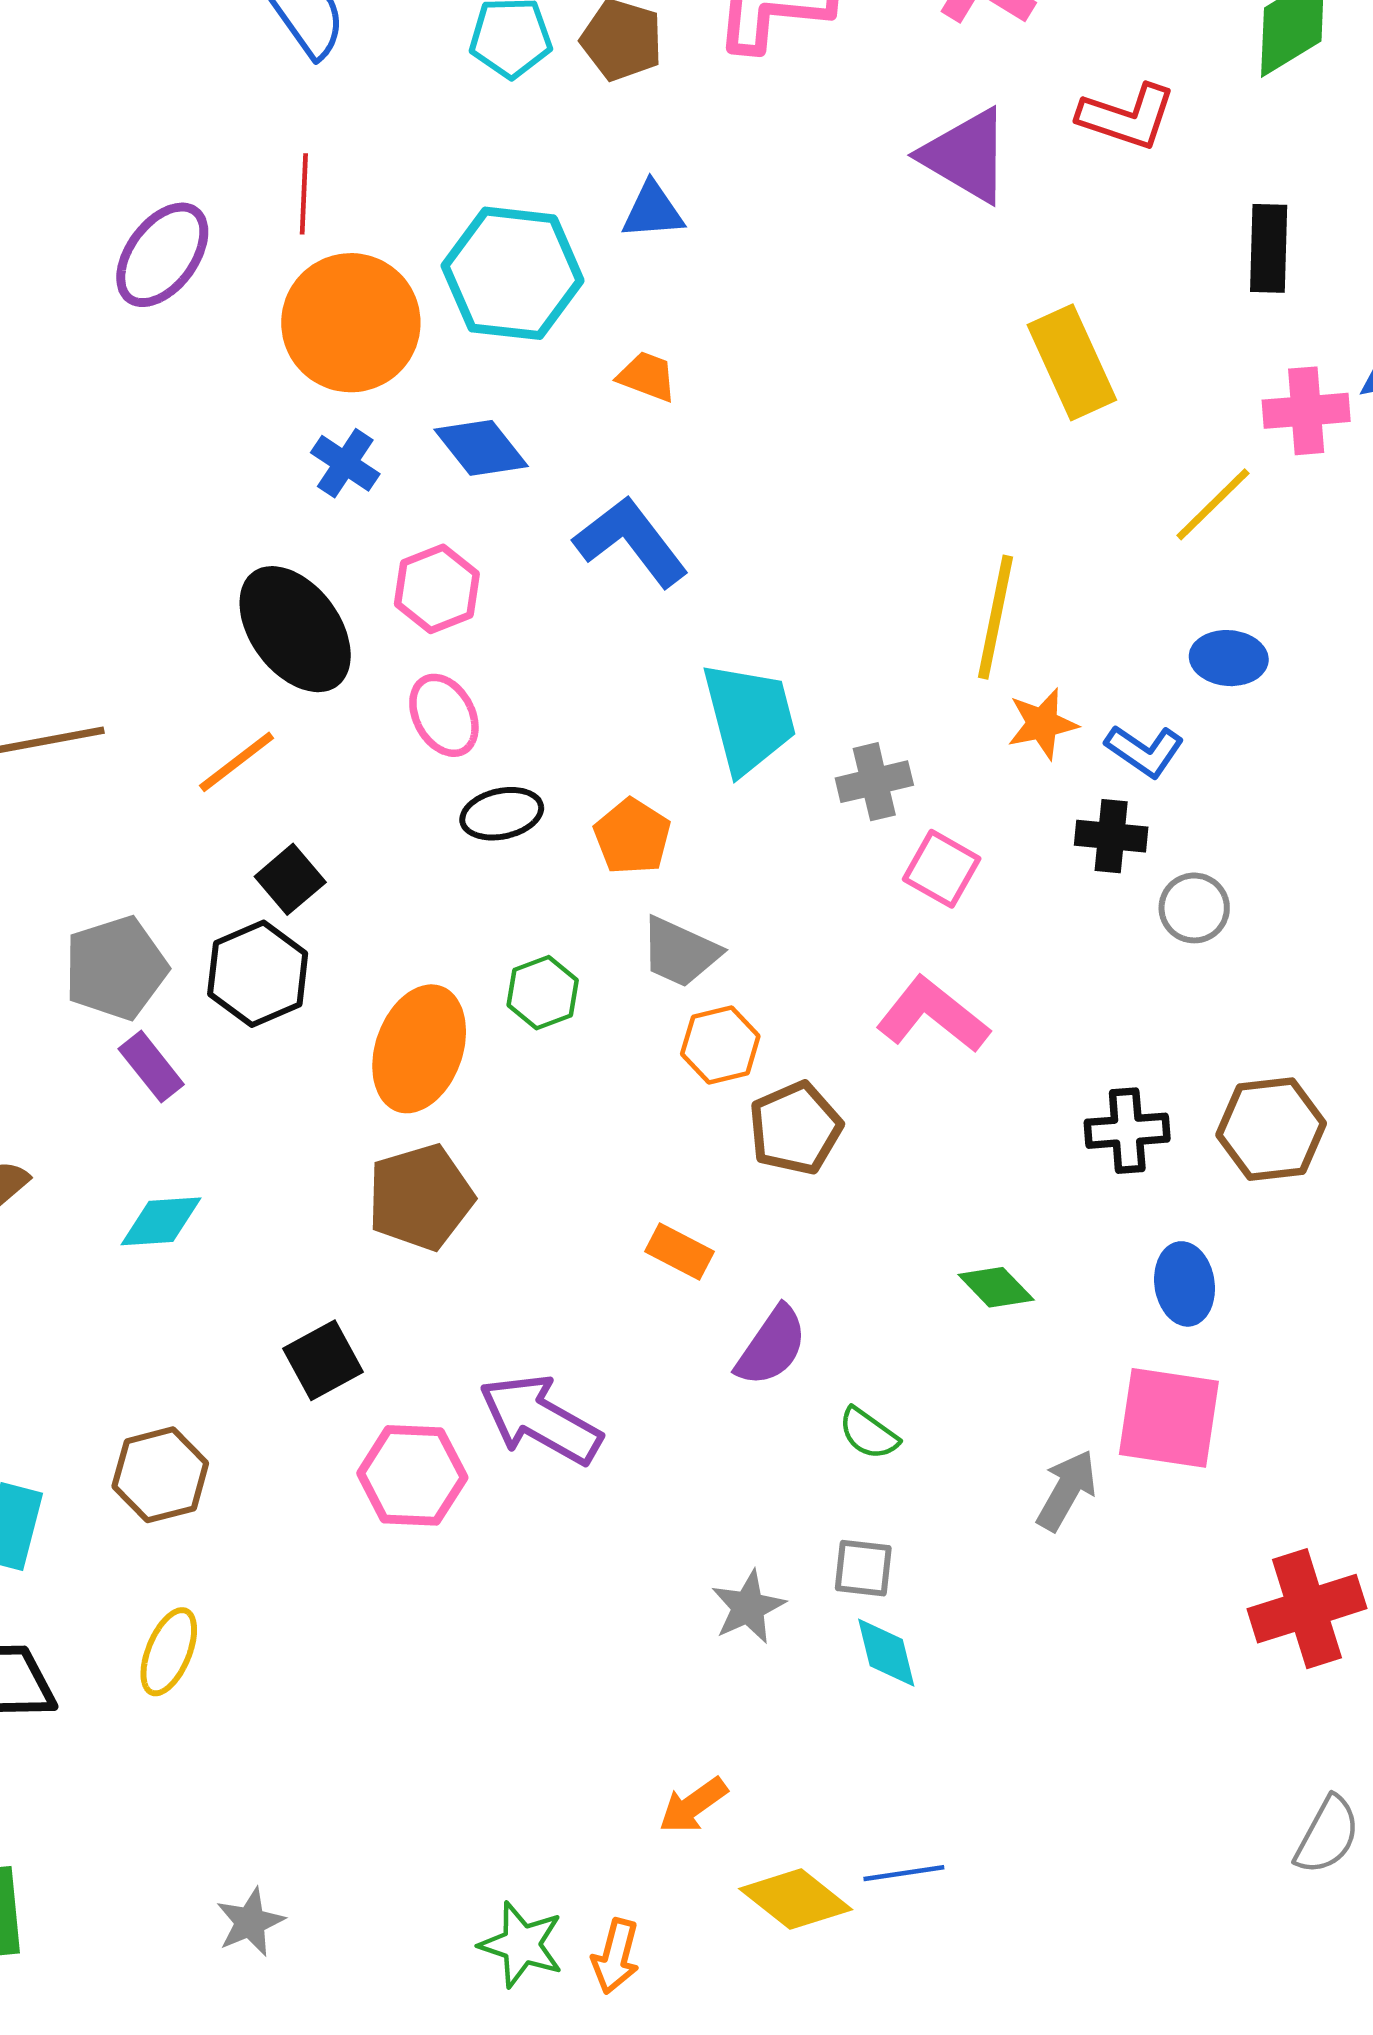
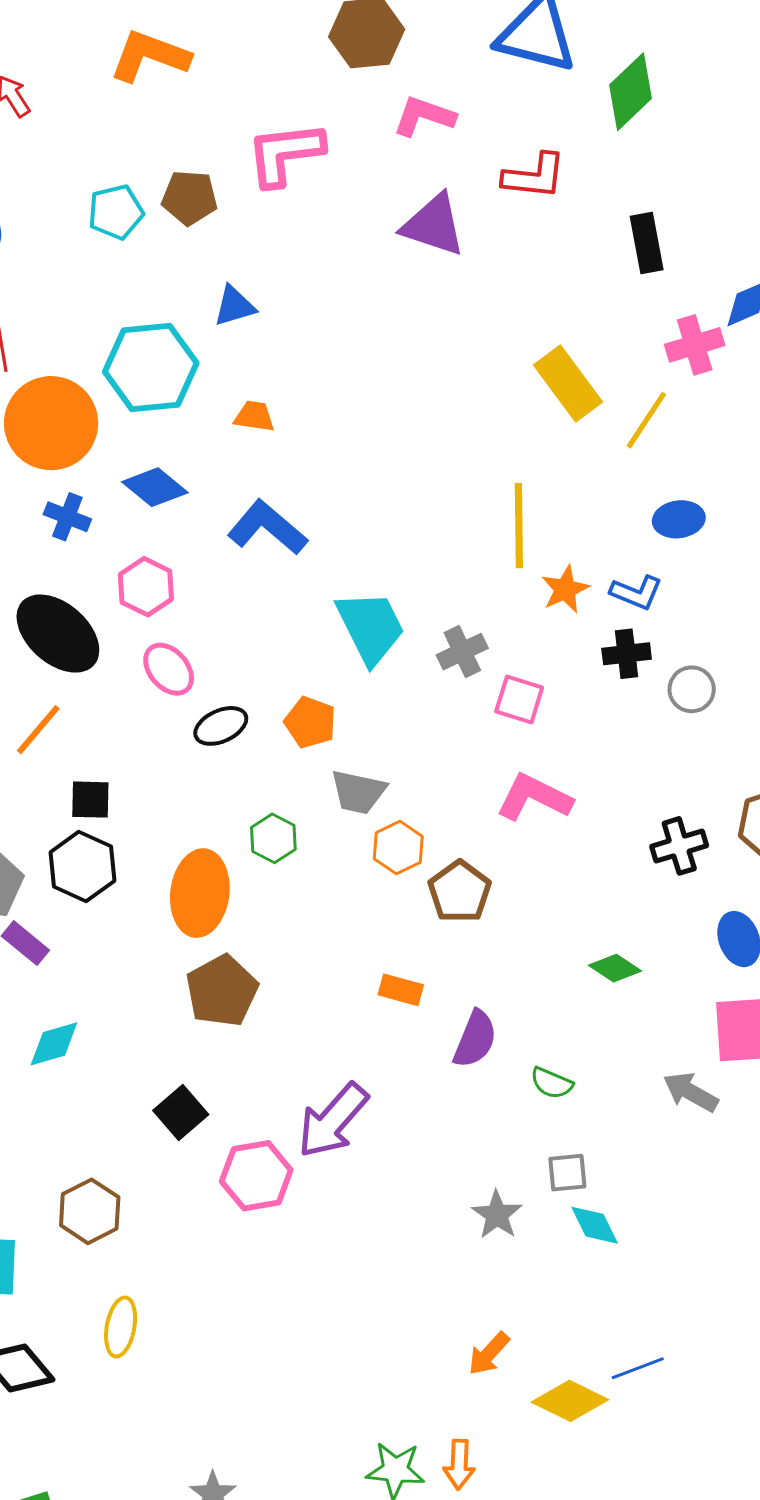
yellow rectangle: (1072, 362) -> (568, 383), moved
black square: (290, 879) -> (90, 800), turned -36
purple arrow: (540, 1419) -> (333, 1121), turned -66
gray arrow: (1067, 1490) -> (691, 1092), turned -78

